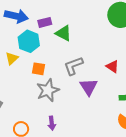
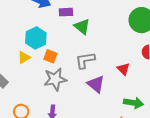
cyan hexagon: (29, 41) -> (36, 38), moved
yellow triangle: (12, 58) -> (24, 57), moved
purple triangle: (89, 87) -> (96, 84), turned -30

